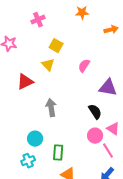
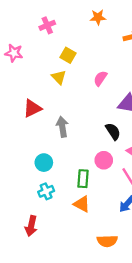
red triangle: (25, 82) -> (32, 108), moved
pink circle: (95, 136) -> (104, 160), moved
green rectangle: (58, 153) -> (83, 179), moved
cyan cross: (28, 161) -> (46, 191), moved

